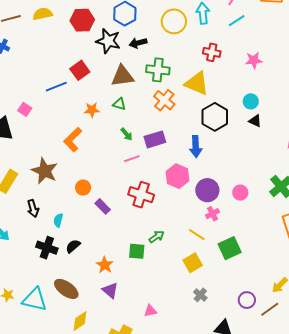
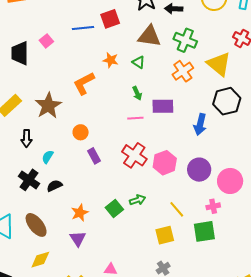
pink hexagon: (177, 176) -> (165, 163), moved
pink circle: (240, 193) -> (230, 181), size x1.6
pink cross: (212, 214) -> (213, 206), moved
green square: (137, 251) -> (114, 208), turned 30

